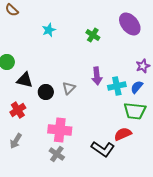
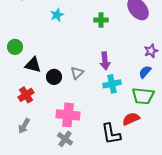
green cross: (93, 35) -> (101, 20), turned -32
cyan cross: (117, 86) -> (112, 84), moved
black L-shape: (103, 149) -> (111, 134), turned 45

